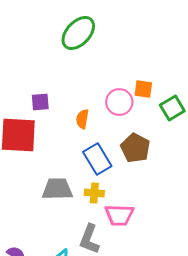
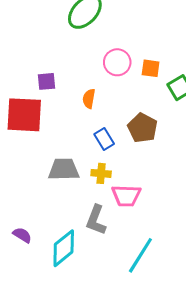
pink circle: (119, 102) -> (117, 62), moved
blue rectangle: (97, 159) -> (104, 139), size x0.7

